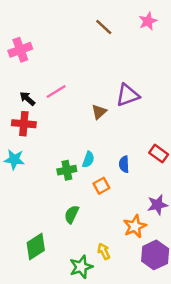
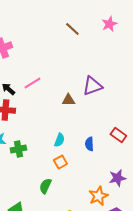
brown triangle: (99, 112) -> (68, 100), turned 40
green cross: (67, 170) -> (18, 149), moved
orange square: (101, 186) -> (60, 162), moved

